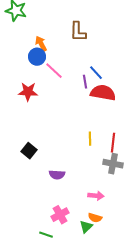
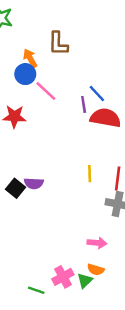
brown L-shape: (78, 32) -> (58, 44), moved
purple semicircle: (57, 175) -> (34, 183), moved
pink cross: (60, 215) -> (63, 277), moved

